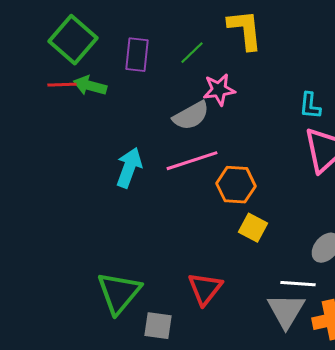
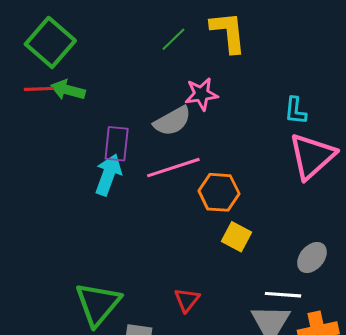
green line: (192, 53) -> (173, 39), moved
purple rectangle: (137, 55) -> (117, 144), moved
red triangle: (205, 289) -> (187, 300), size x0.7

